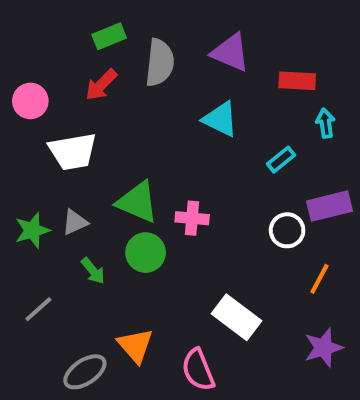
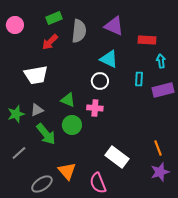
pink circle: (30, 101) -> (15, 25), moved
cyan rectangle: (281, 160) -> (139, 79), turned -48
green triangle: (137, 202) -> (68, 100), size x0.7
purple rectangle: (330, 206) -> (163, 90), moved
white circle: (287, 230) -> (100, 81), moved
green arrow: (93, 271) -> (46, 134), size x1.6
orange line: (319, 279) -> (158, 148), moved, turned -49

